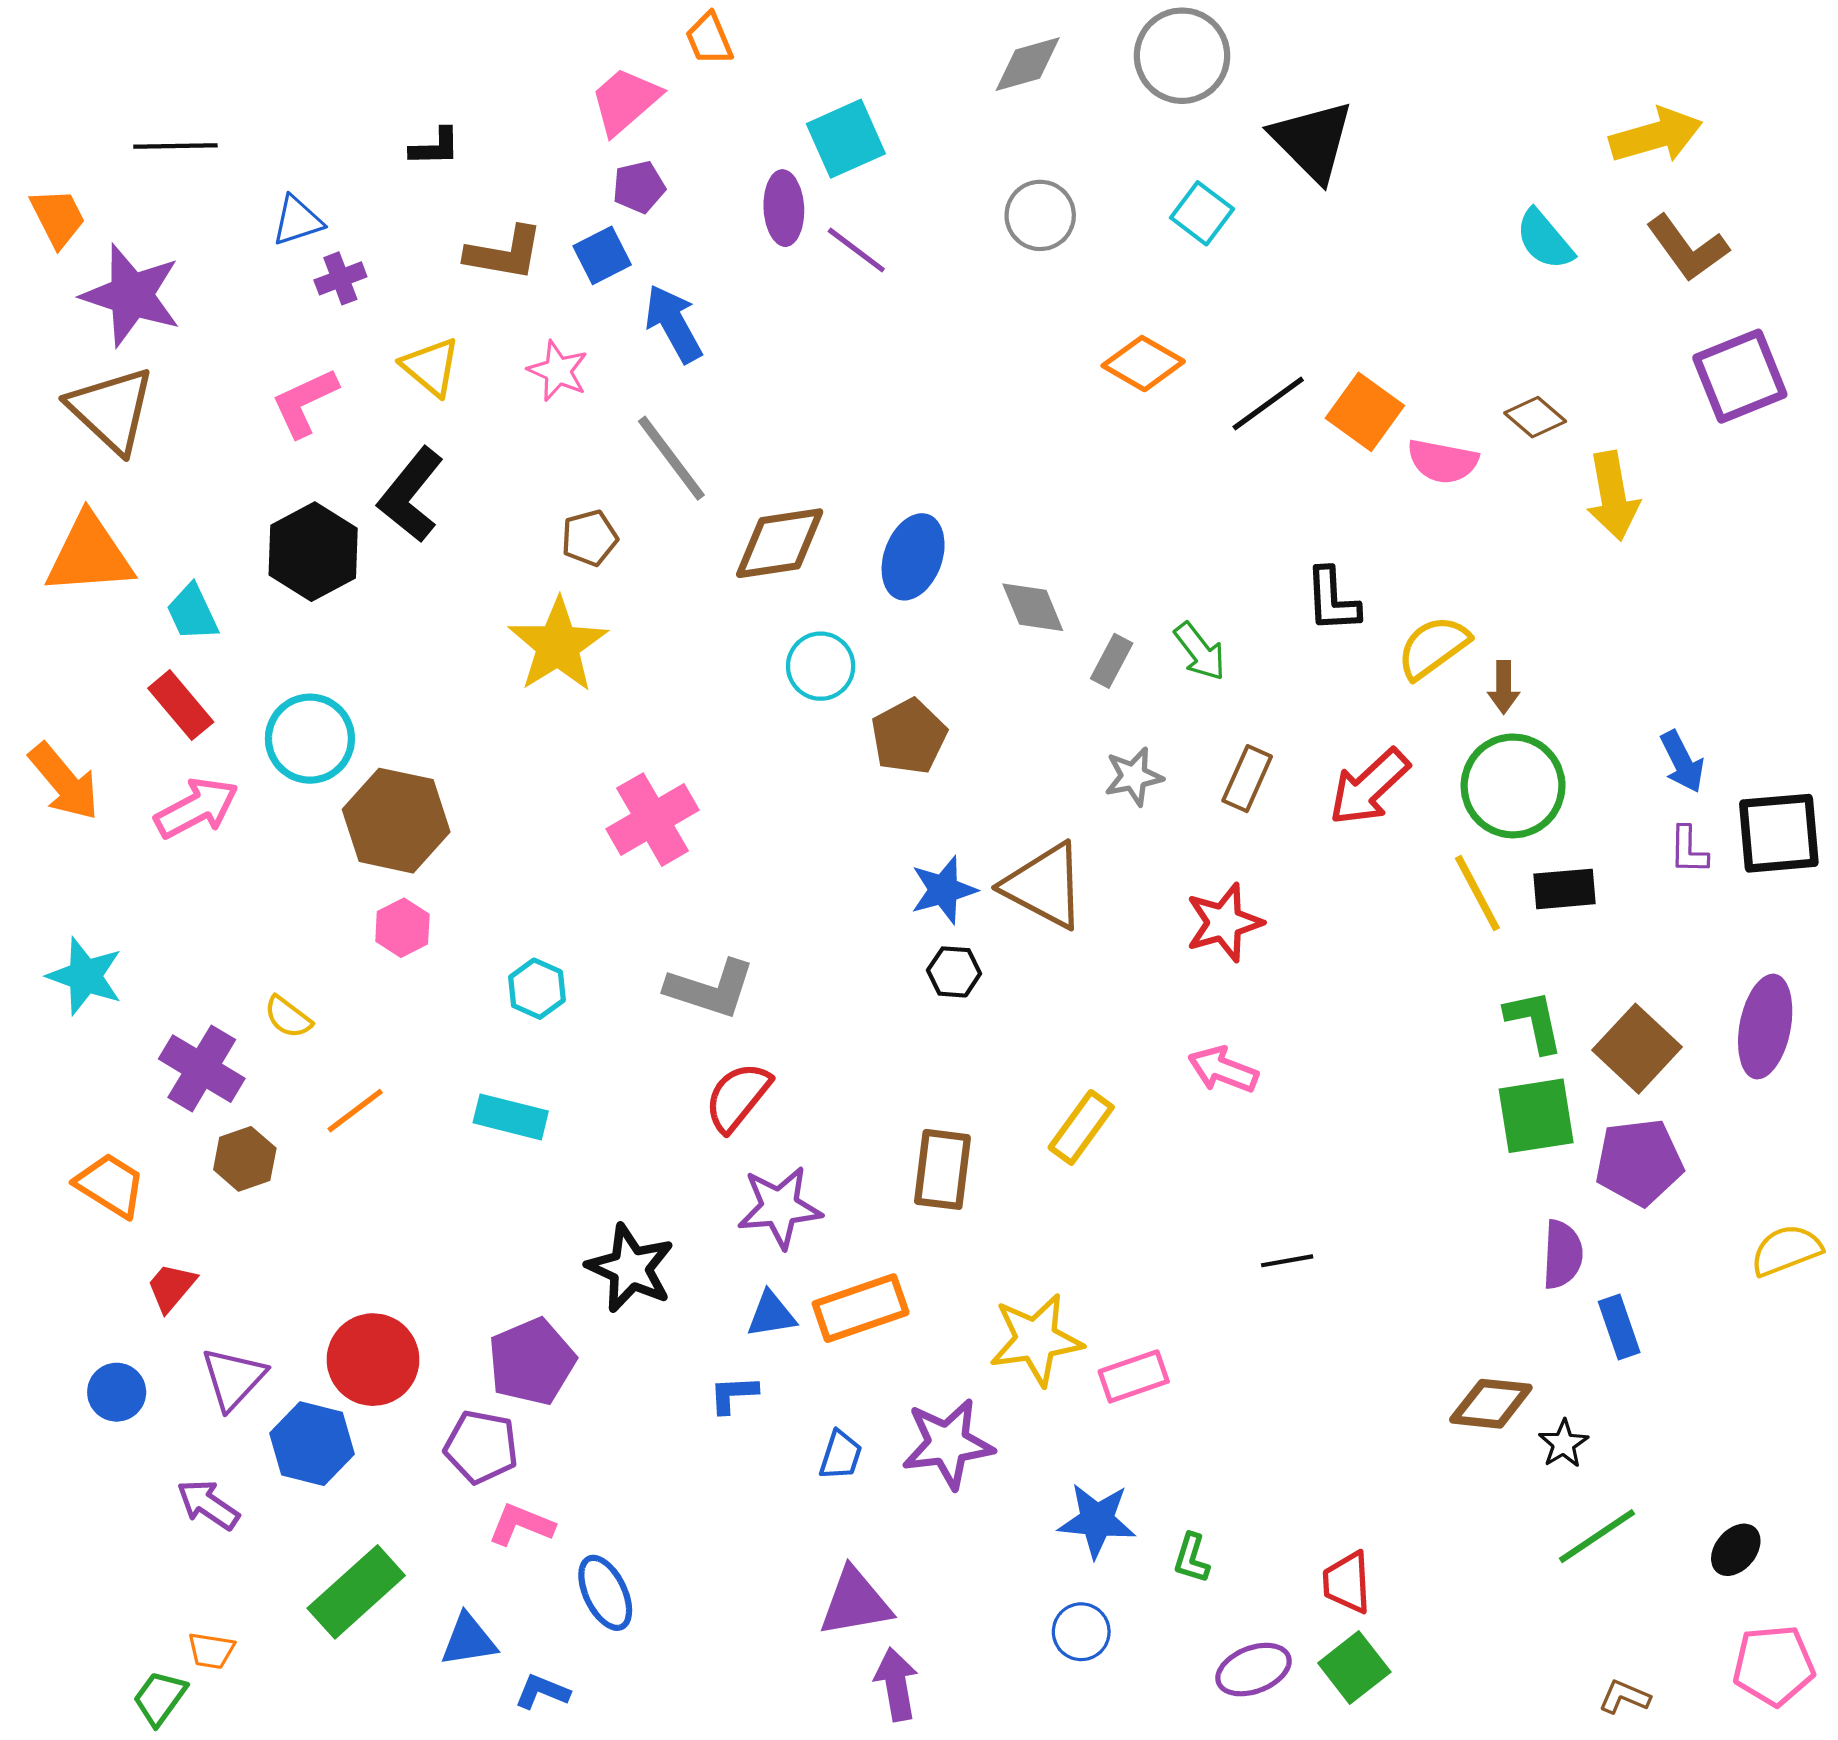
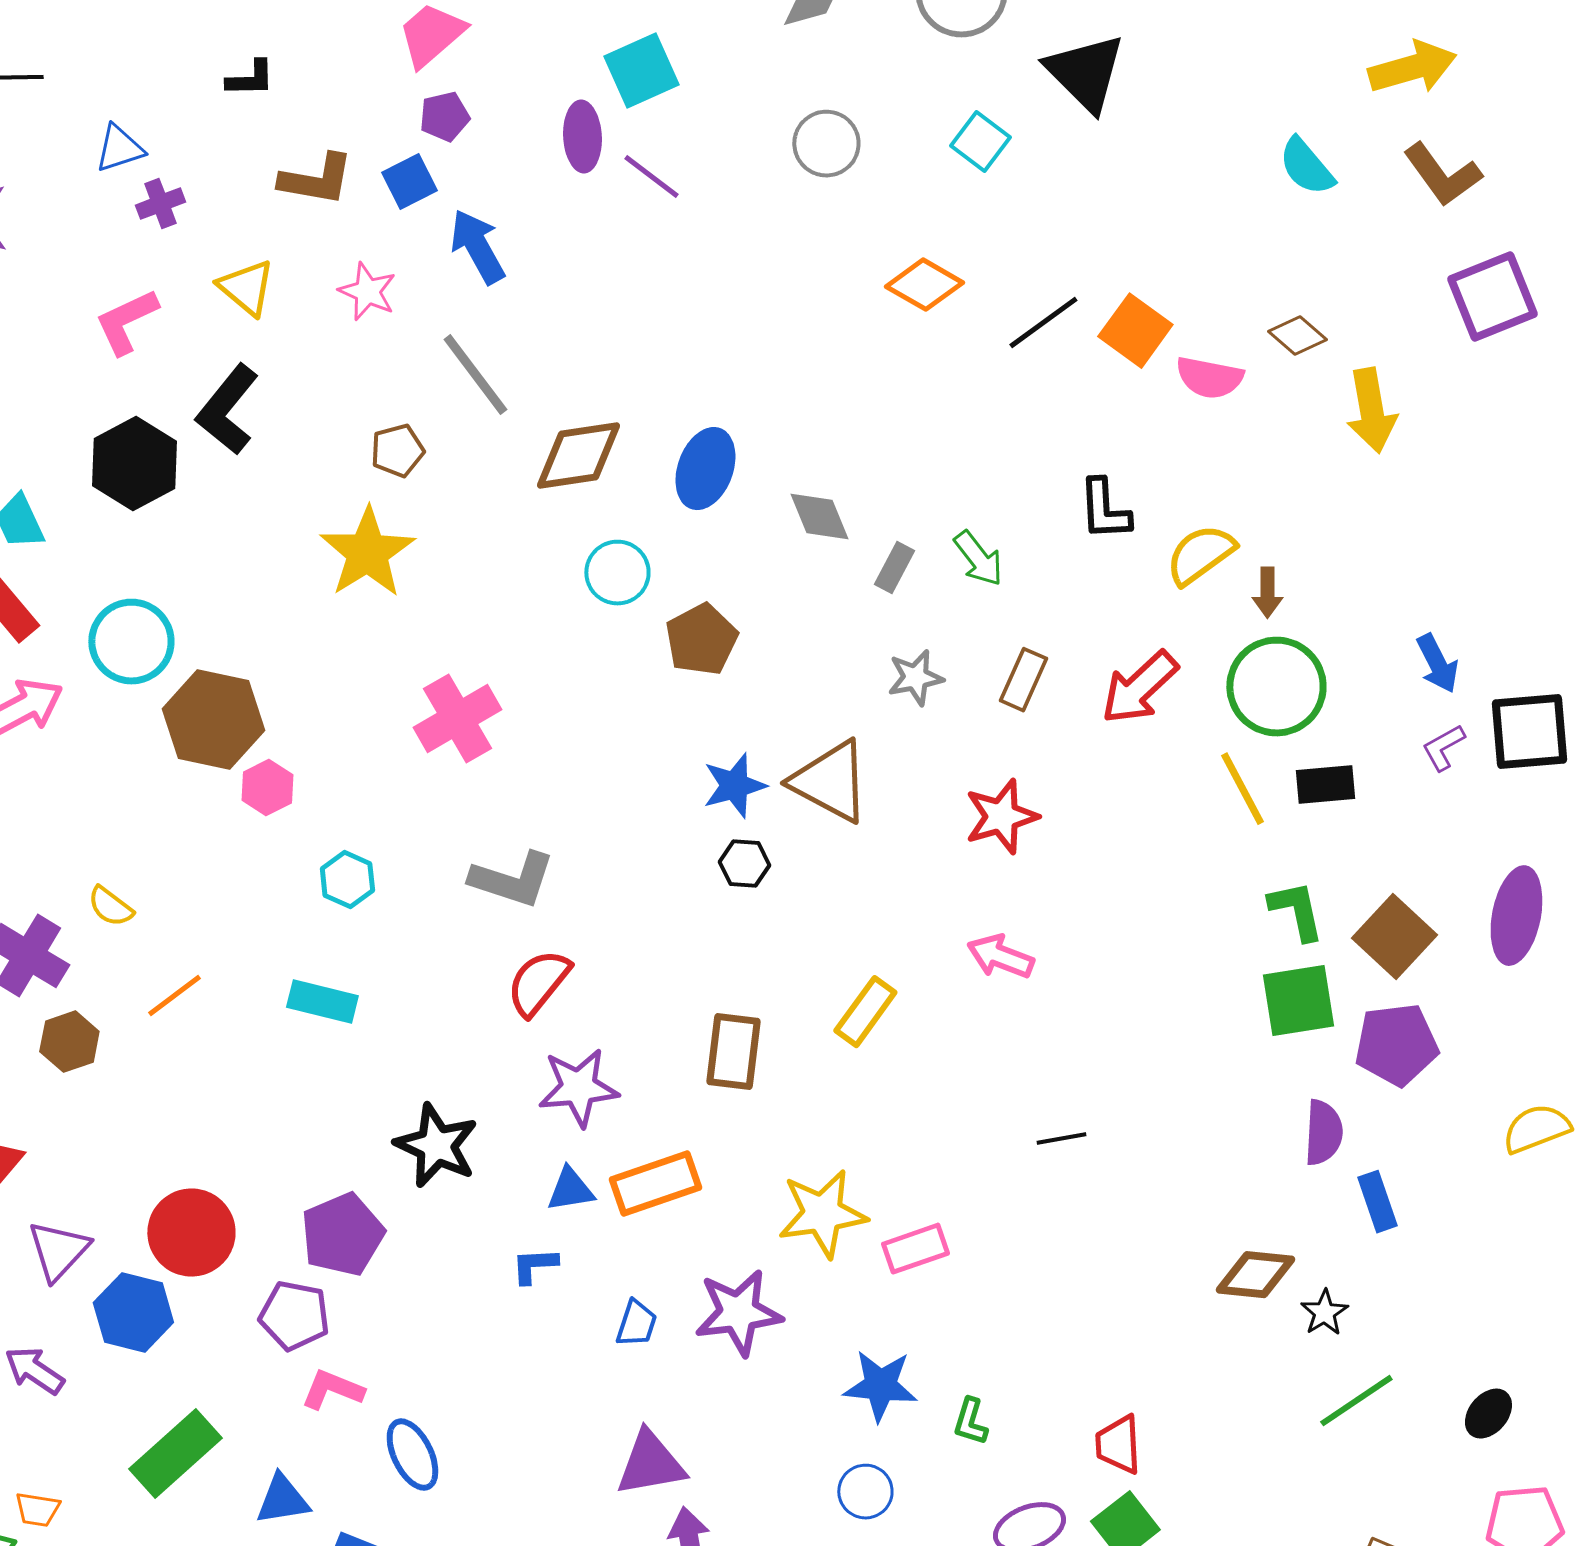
purple L-shape: (1688, 850) -> (1443, 748), turned 60
pink hexagon: (402, 928) -> (267, 788), moved

